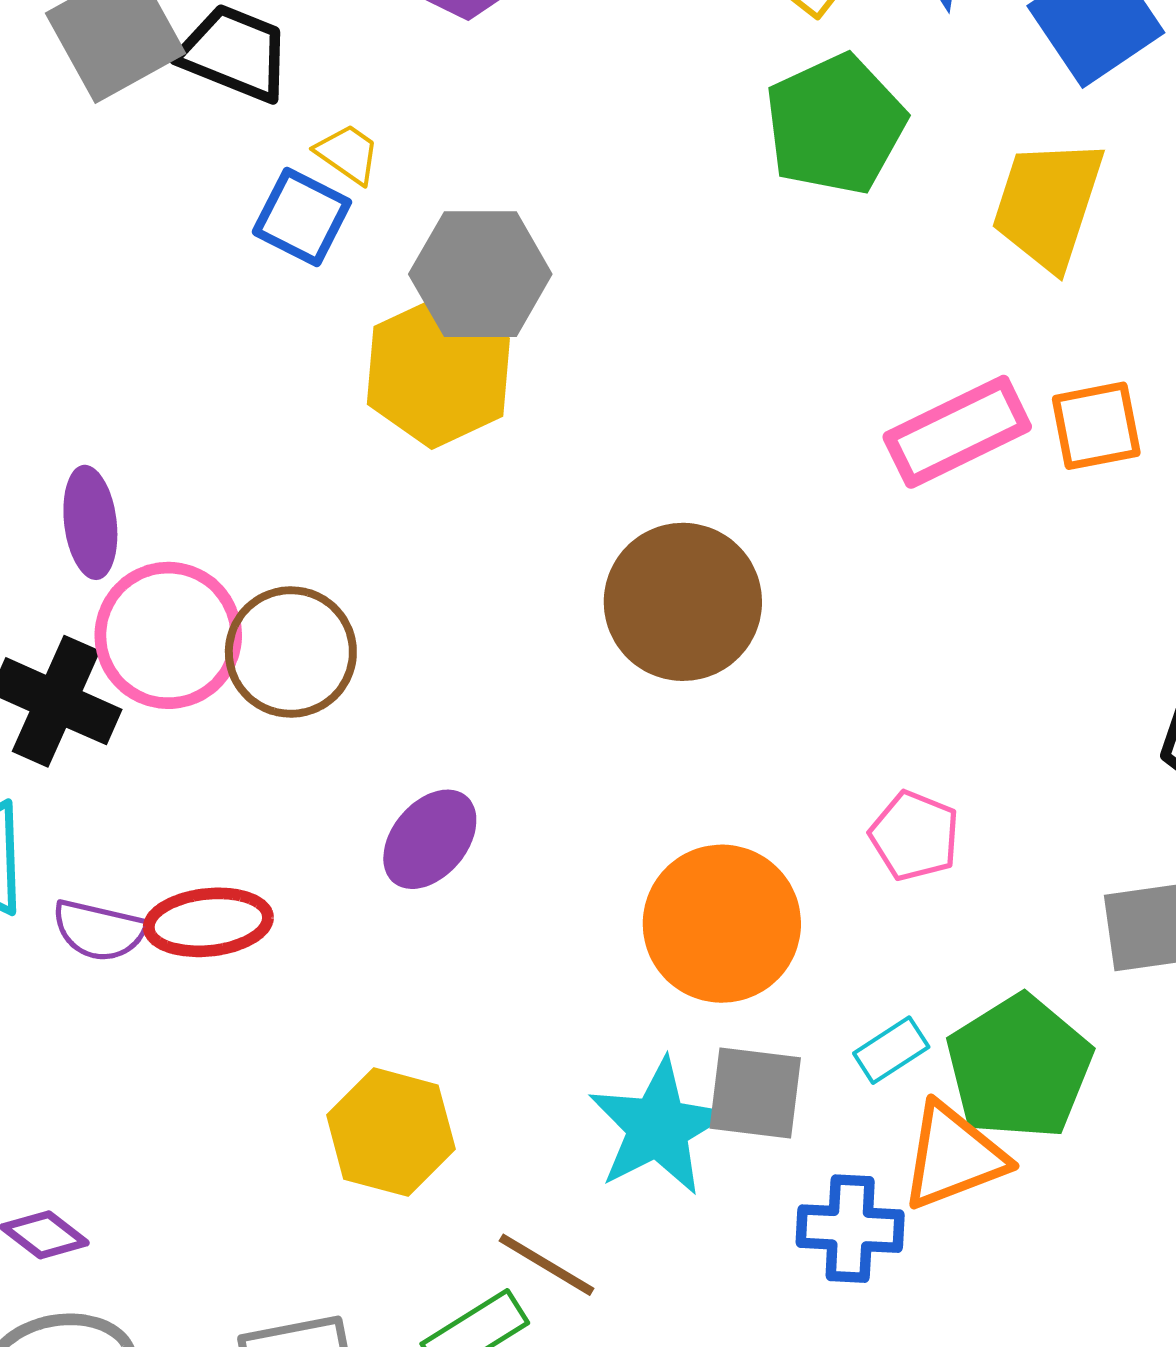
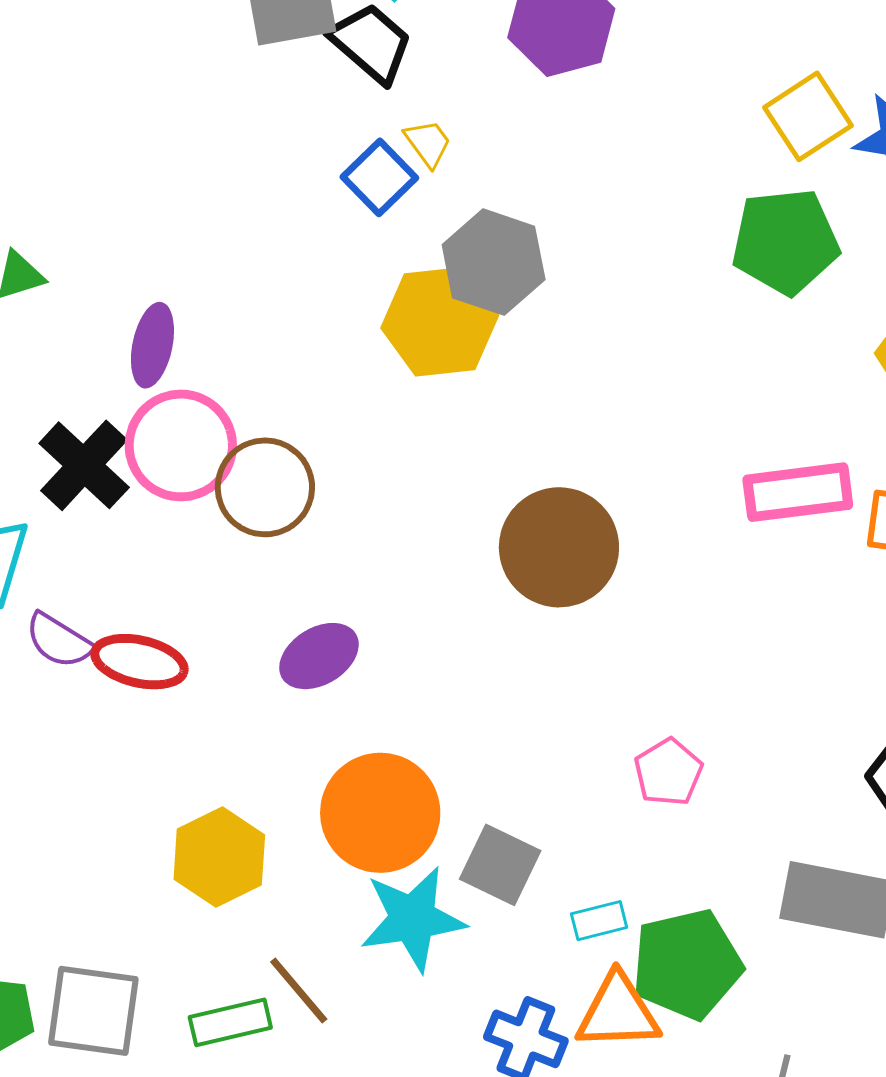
orange circle: (722, 924) -> (380, 813), moved
gray square: (755, 1093) -> (500, 865), moved

